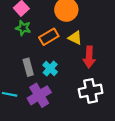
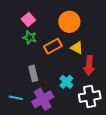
cyan cross: (50, 68) -> (66, 82), moved

